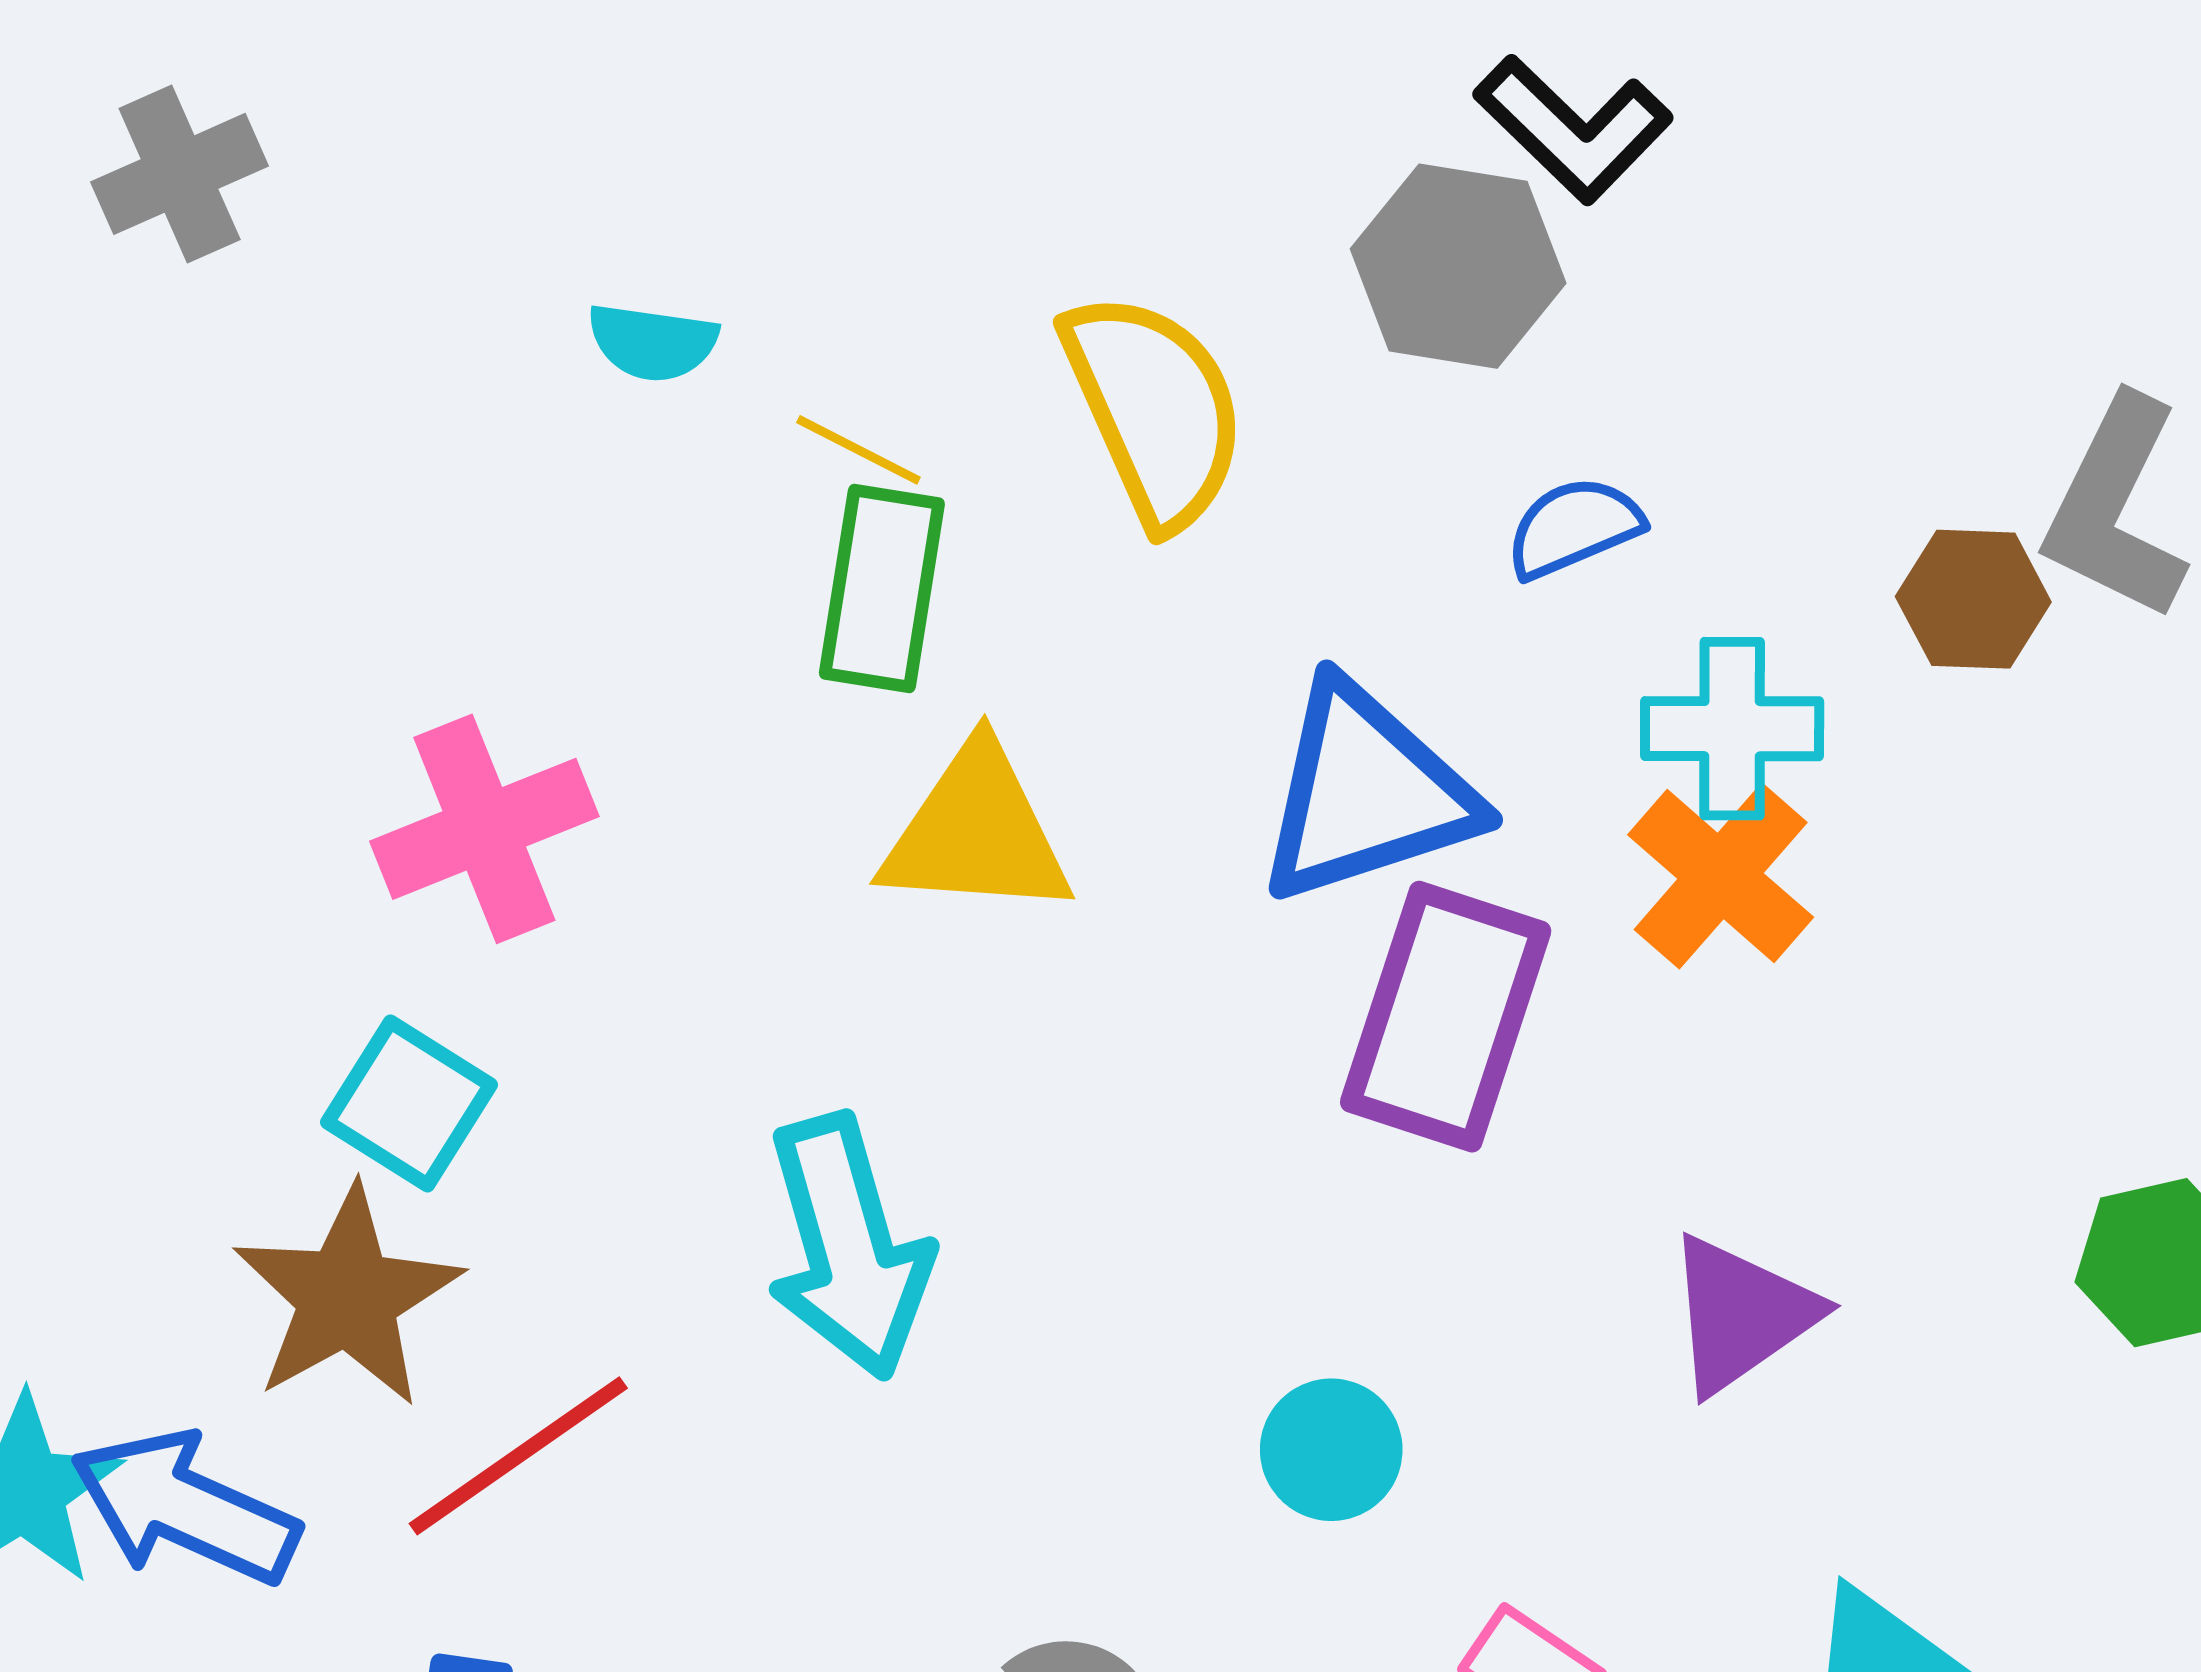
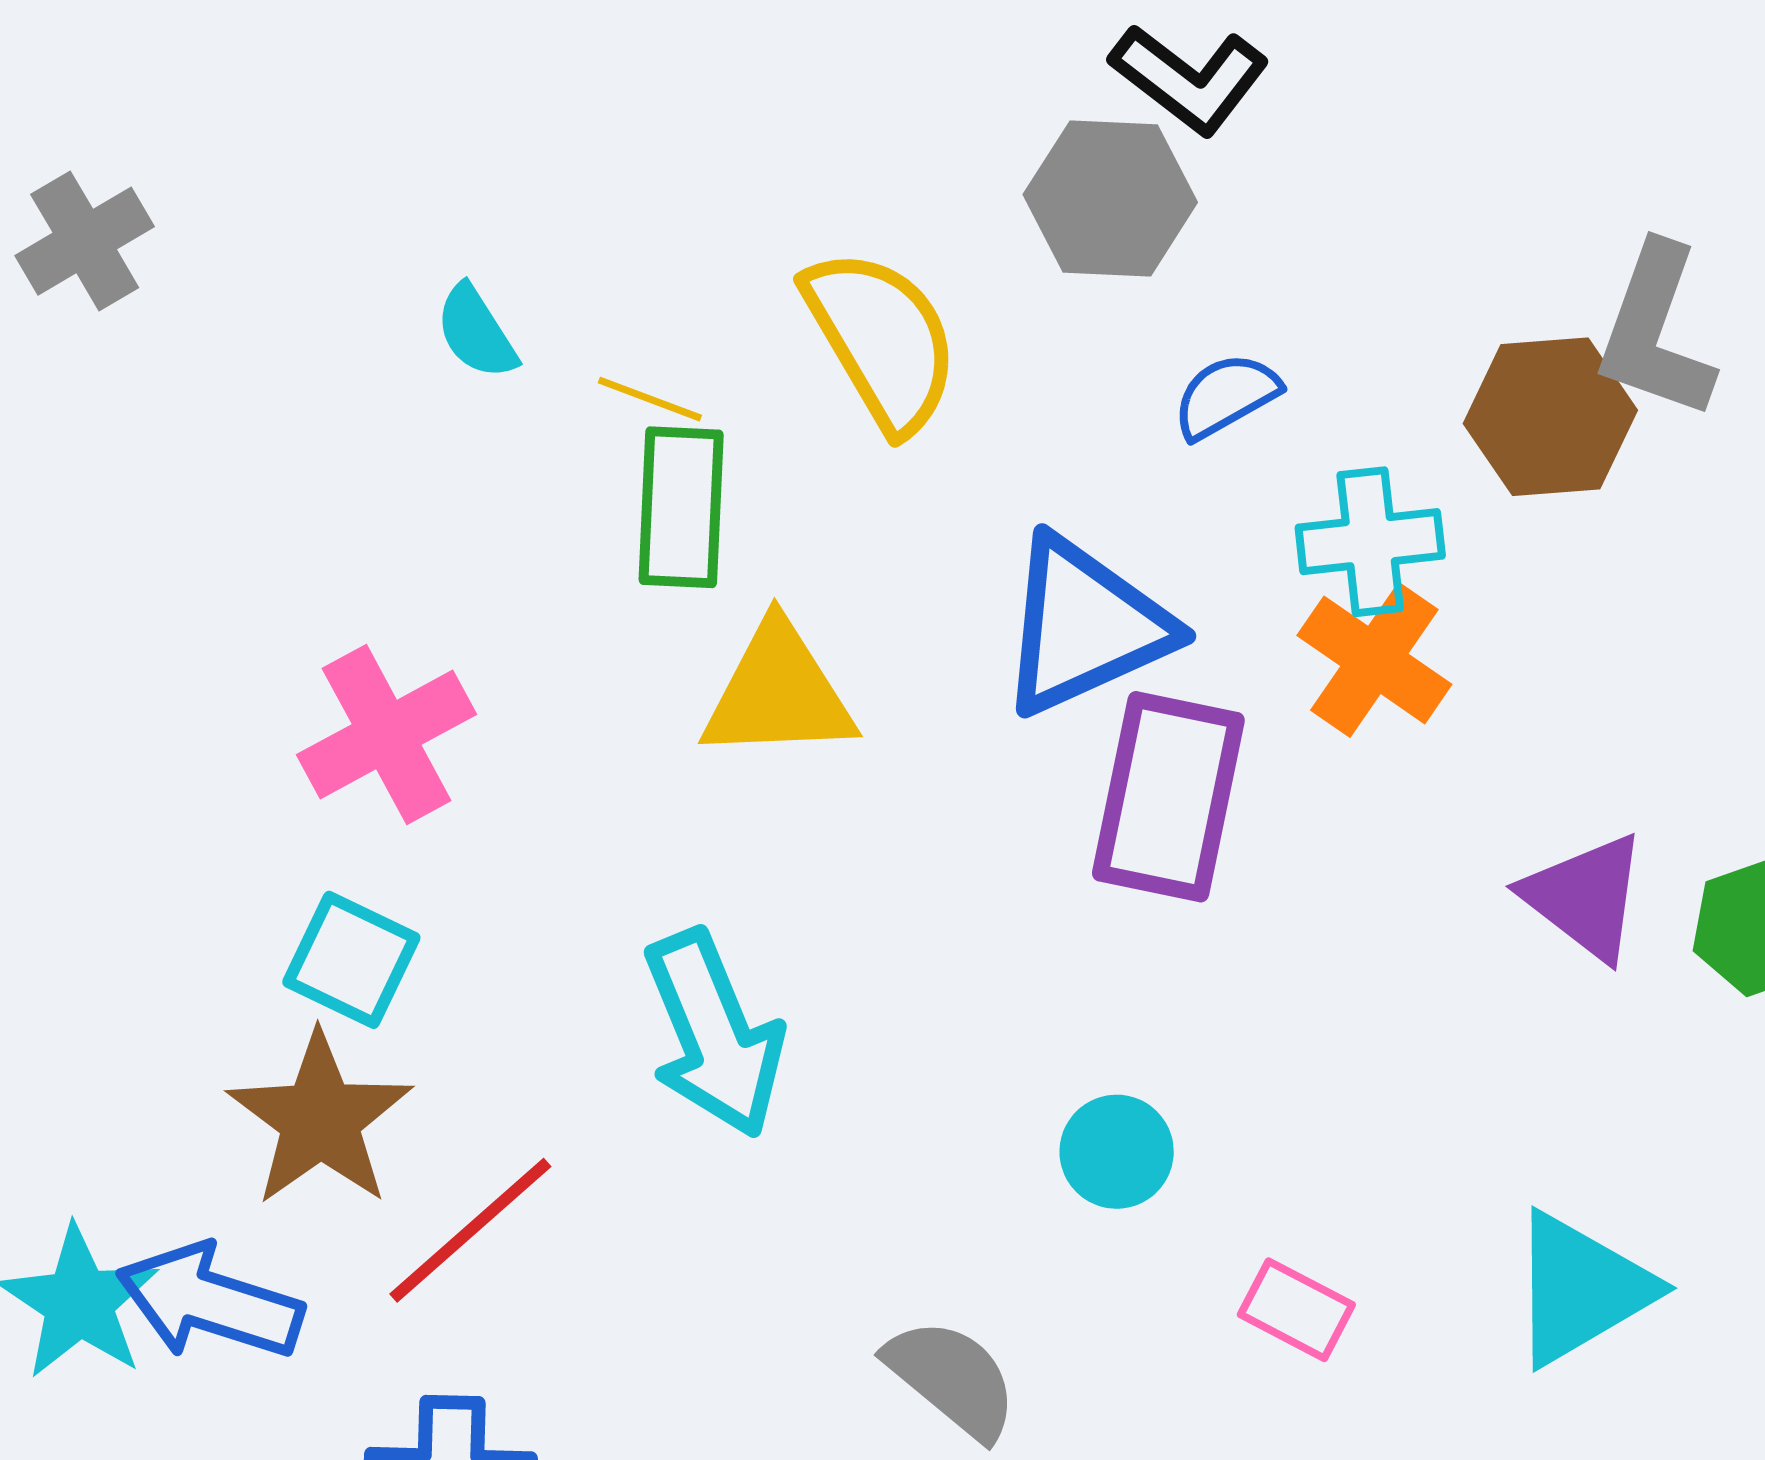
cyan semicircle: (653, 342) -> (476, 332), turned 56
brown hexagon: (1973, 599) -> (1550, 417), size x1.4
purple triangle: (1741, 1314) -> (1585, 897), moved, turned -41

